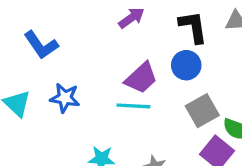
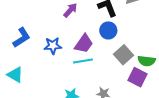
blue L-shape: (41, 45) -> (21, 38), turned -75
blue star: (65, 98) -> (53, 46), moved

